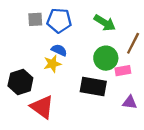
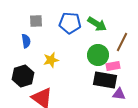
blue pentagon: (59, 21) -> (70, 23), moved
blue semicircle: (59, 50) -> (26, 41), moved, turned 56
black rectangle: (93, 86) -> (105, 80), moved

